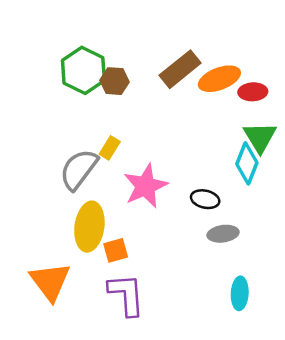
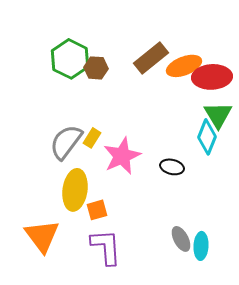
red ellipse: (253, 92) -> (212, 77), size x1.6
yellow rectangle: (110, 148) -> (92, 138), moved
gray ellipse: (223, 234) -> (181, 239), moved, turned 70

